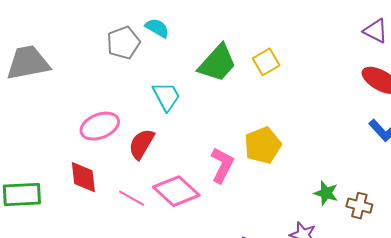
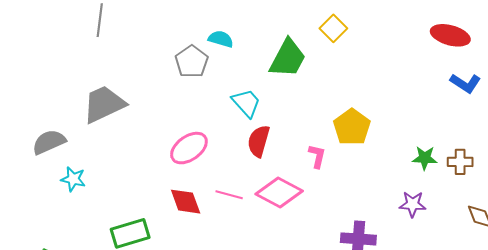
yellow square: (266, 62) -> (333, 28), moved
red semicircle: (141, 144) -> (259, 141), moved
pink L-shape: (222, 165) -> (317, 156), size x0.7
pink line: (132, 198) -> (229, 195), moved

